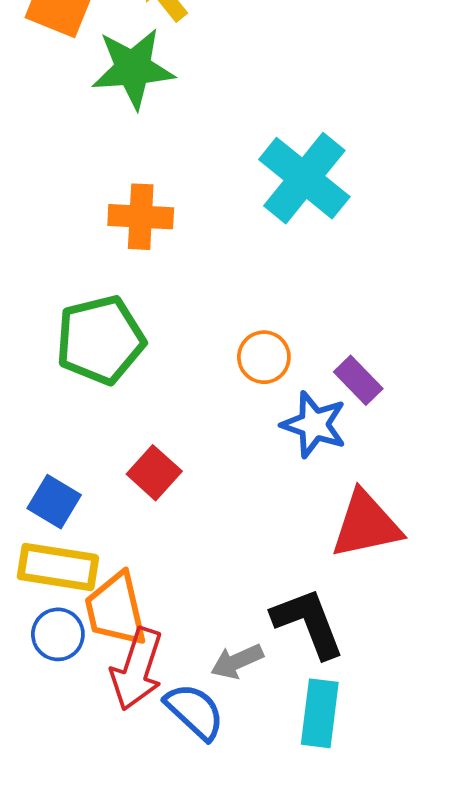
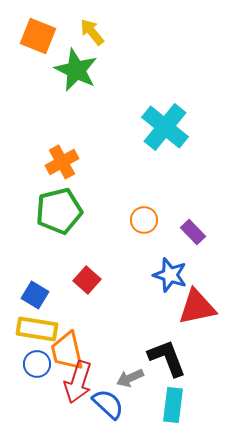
green star: (133, 68) -> (76, 70), turned 30
orange cross: (141, 217) -> (62, 162), moved, turned -32
blue star: (314, 425) -> (170, 275), moved

